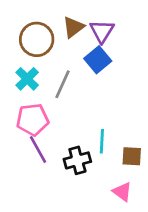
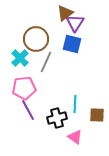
brown triangle: (73, 27) -> (65, 13), moved
brown circle: (37, 39) -> (36, 39), moved
blue square: (98, 60) -> (72, 44), turned -36
pink triangle: (122, 192) -> (75, 137), moved

